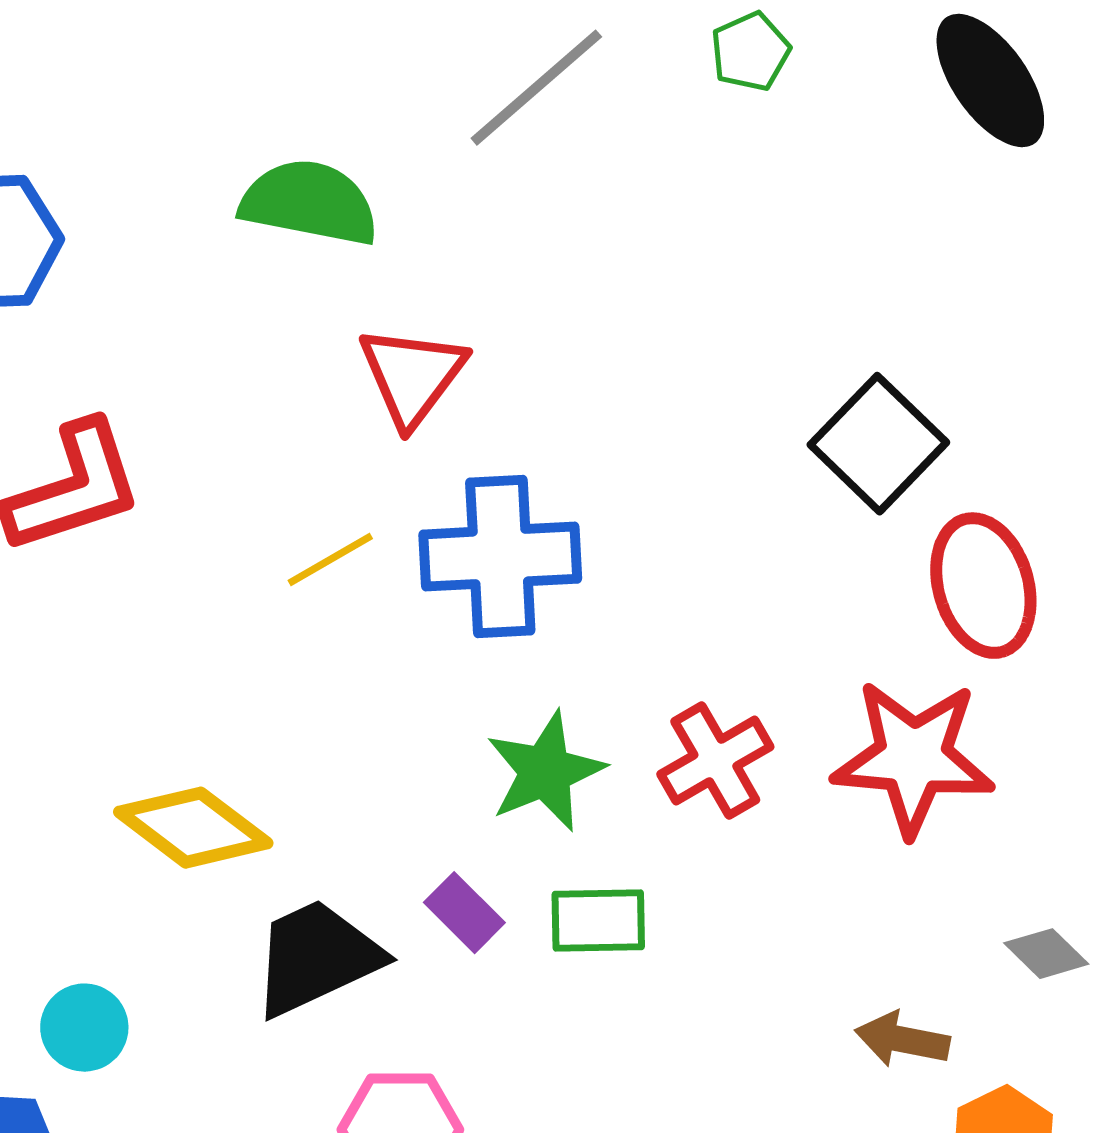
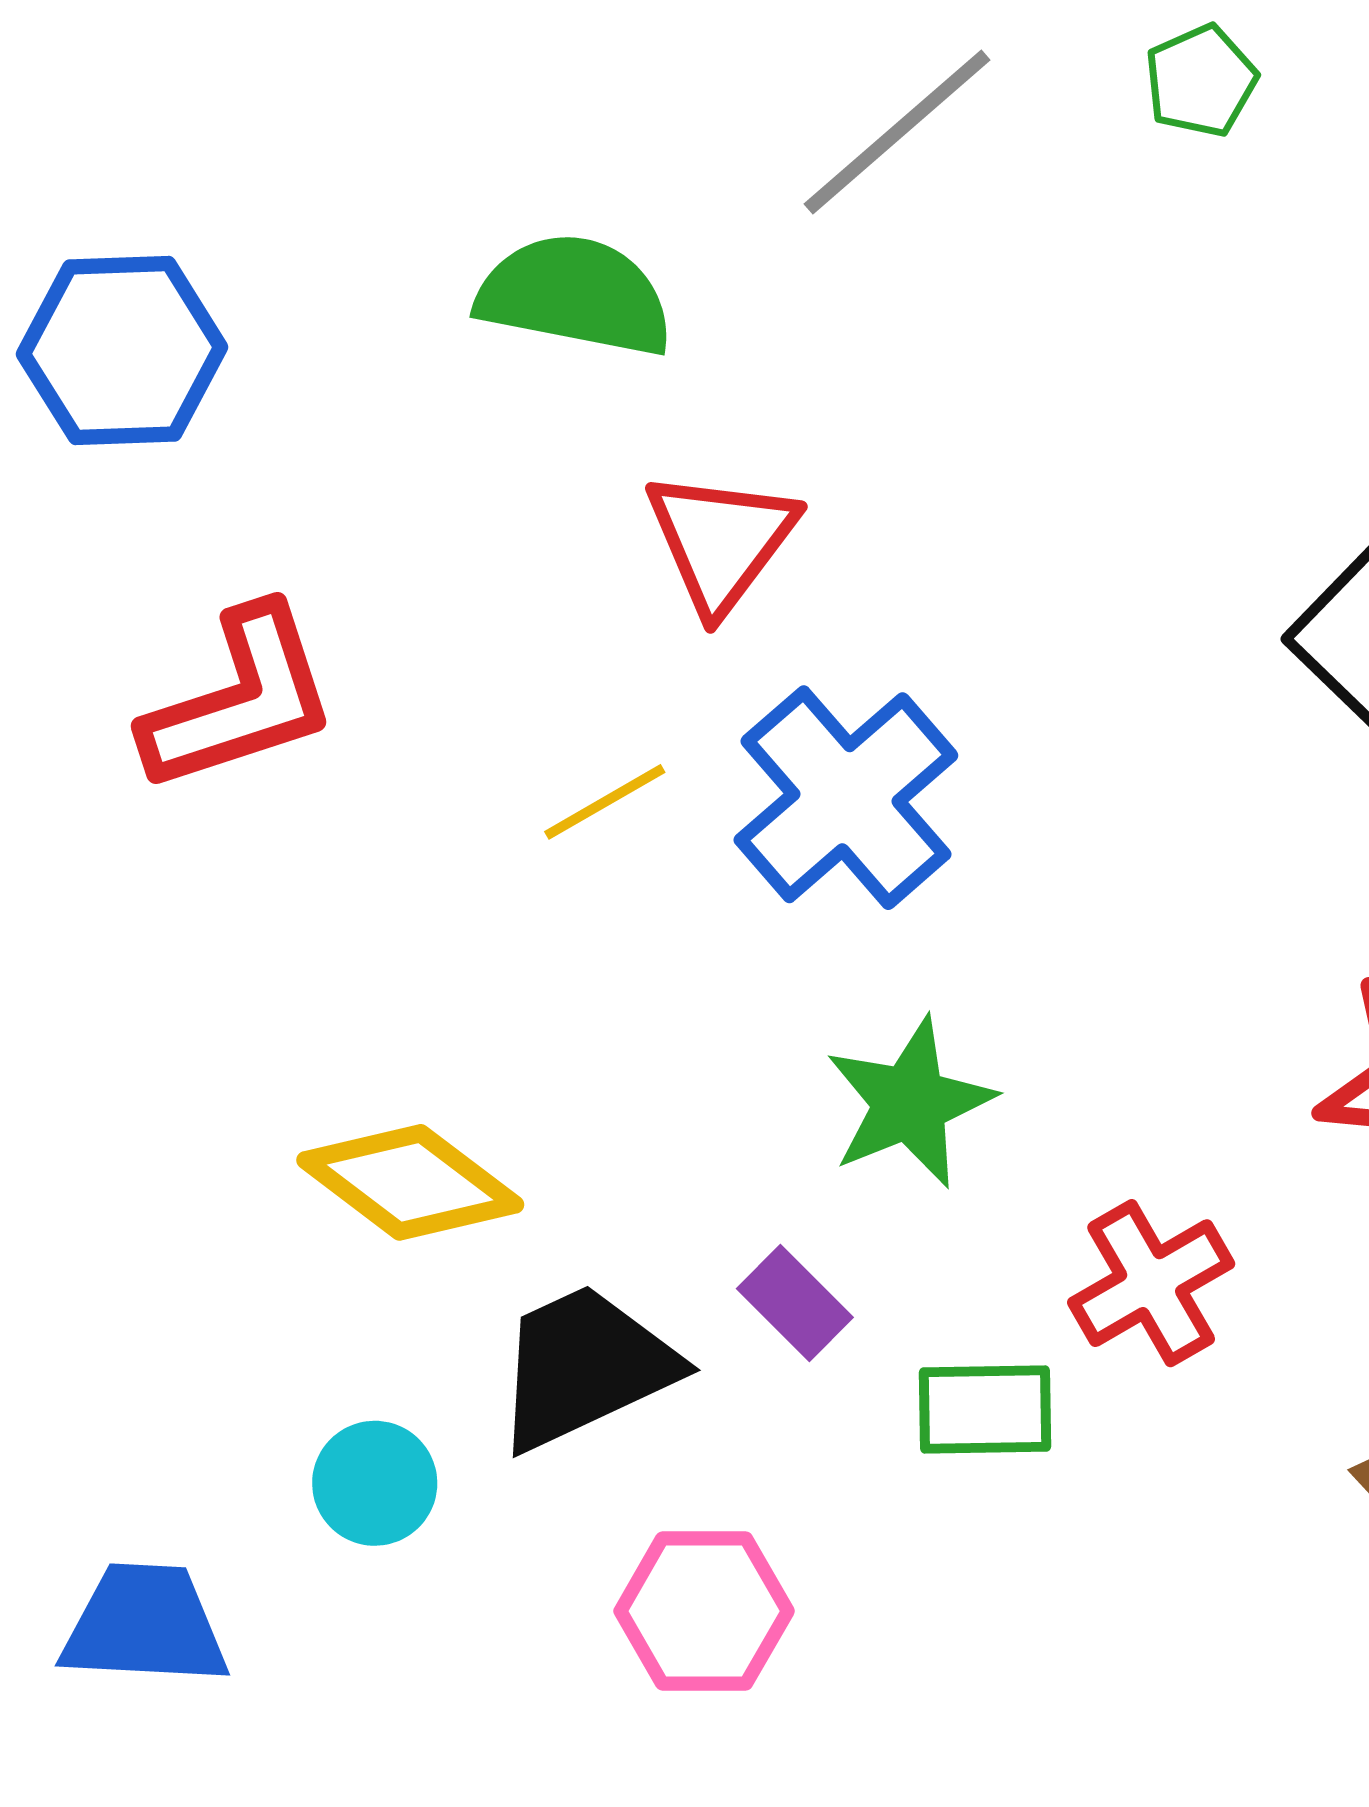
blue cross: (500, 557) -> (846, 798), turned -38
red cross: (715, 761) -> (1151, 1283), moved
green rectangle: (598, 921) -> (985, 1409), moved
cyan circle: (84, 1028) -> (375, 1483), moved

